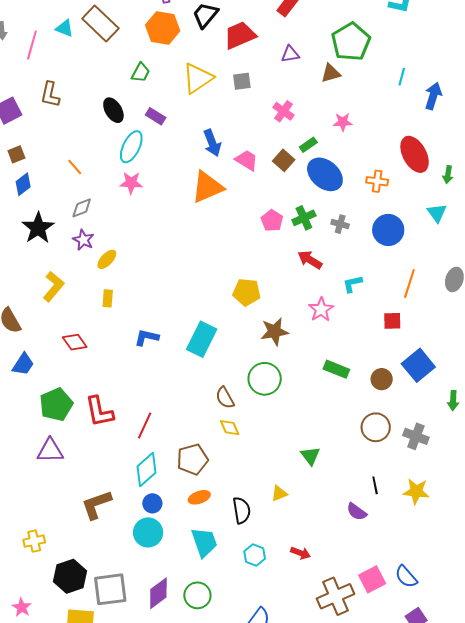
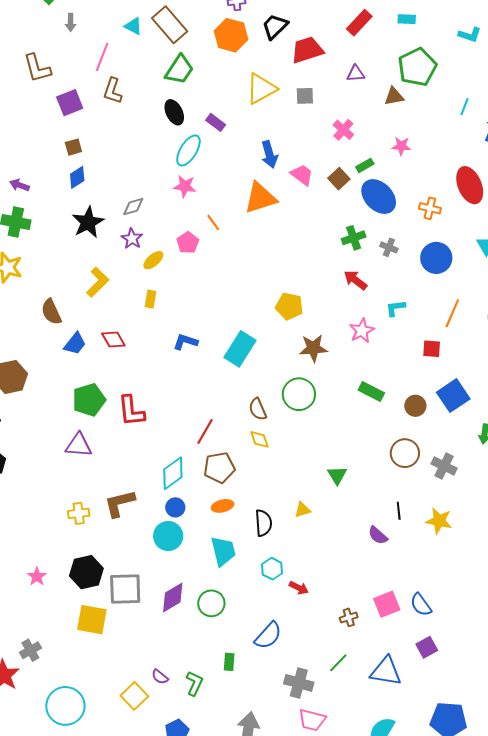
pink line: (32, 45) -> (102, 57), moved
green trapezoid: (141, 73) -> (179, 70), moved, size x1.5
orange line: (75, 167) -> (213, 222), moved
pink pentagon: (272, 221) -> (188, 243), moved
blue trapezoid: (23, 364) -> (75, 344), moved
red line: (145, 426) -> (205, 431), moved
yellow cross: (34, 541) -> (79, 513), moved
red arrow: (301, 553) -> (299, 588), moved
brown cross: (336, 596) -> (349, 617), size x0.5
pink star: (22, 607) -> (37, 577), moved

